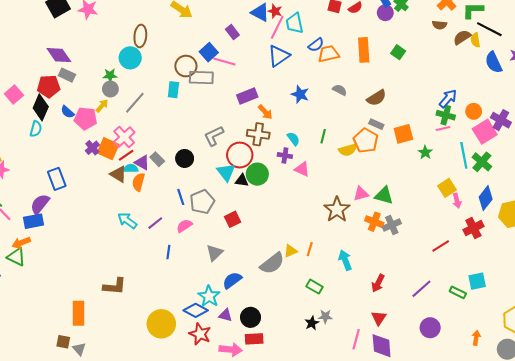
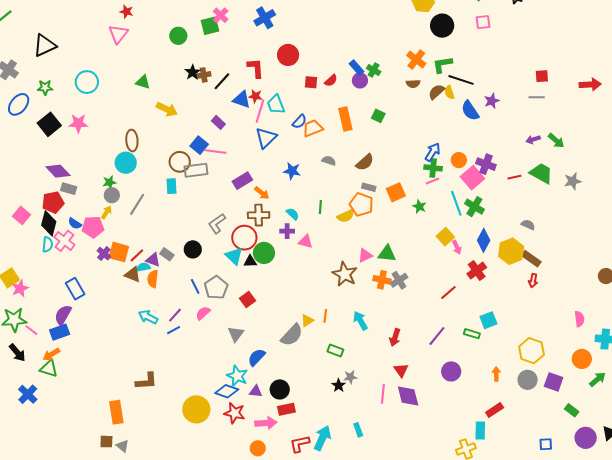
pink cross: (124, 137) -> (64, 241), moved
blue line: (168, 252) -> (174, 330), moved, turned 64

